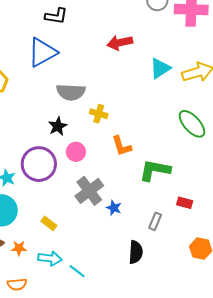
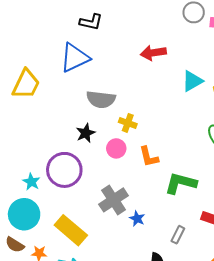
pink circle: (76, 152) -> (116, 148), moved
yellow rectangle: (49, 223) -> (71, 230), size x2.0

